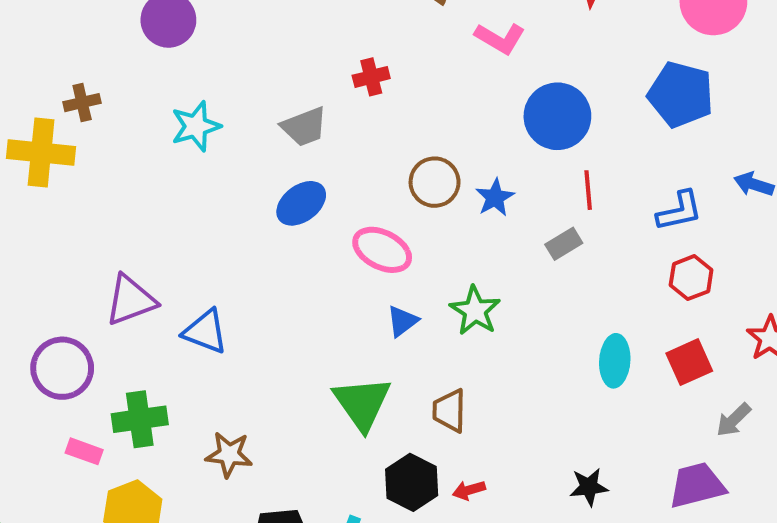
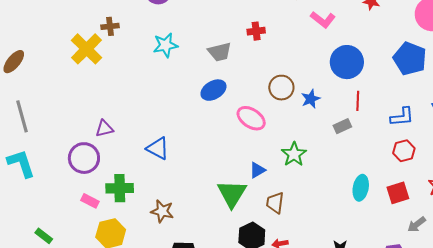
yellow cross: (41, 153) -> (87, 49), turned 32
purple triangle: (131, 300) -> (104, 129), moved, size x0.7
blue triangle: (402, 321) -> (257, 170), moved

